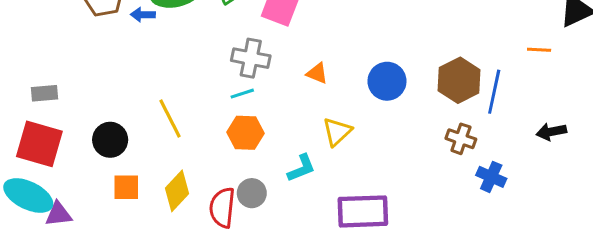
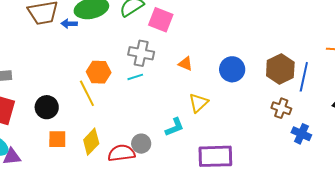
orange hexagon: (246, 133) -> (99, 72), moved
red semicircle: (222, 208) -> (121, 153), turned 76

